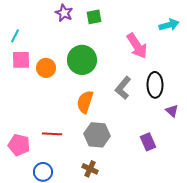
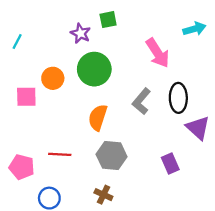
purple star: (64, 13) -> (80, 33), moved
pink square: (21, 60) -> (26, 97), moved
purple triangle: (172, 111) -> (198, 128), size x1.6

